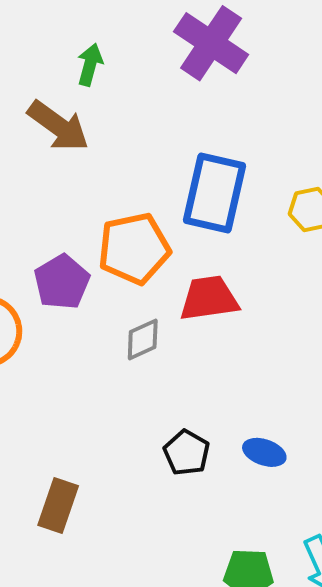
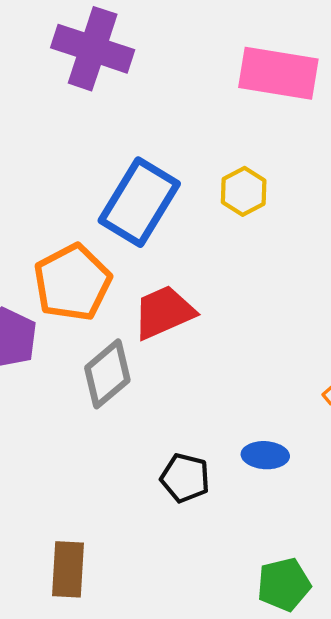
blue rectangle: (215, 193) -> (139, 202), turned 34
gray diamond: (143, 340) -> (107, 374), size x1.4

